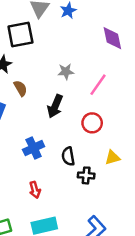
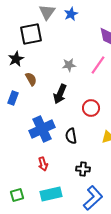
pink line: (98, 85) -> (98, 65), moved
blue cross: (34, 148) -> (42, 129), size x1.4
black cross: (86, 175) -> (83, 169), moved

